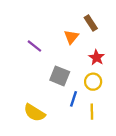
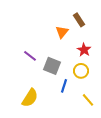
purple line: (34, 46) -> (30, 56), moved
yellow line: (92, 112) -> (88, 100), moved, turned -40
yellow semicircle: (34, 113) -> (30, 98), turned -90

